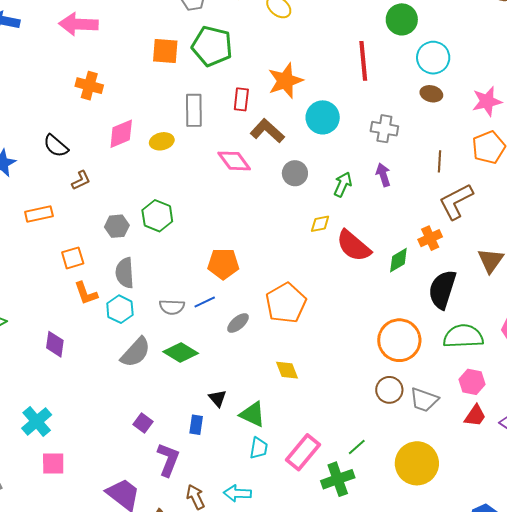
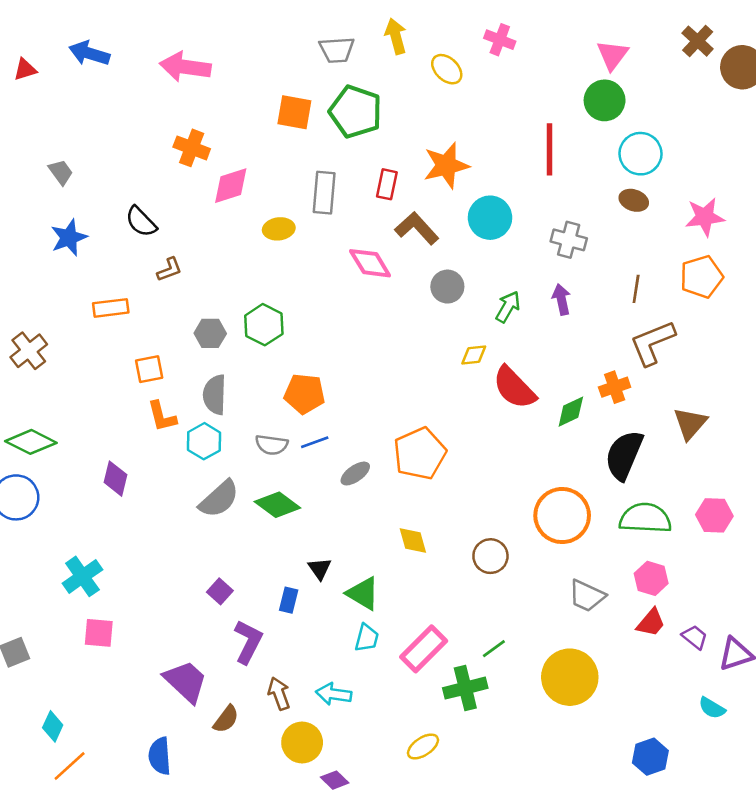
pink diamond: (121, 134) -> (231, 186), moved
orange pentagon: (223, 264) -> (305, 394), moved
brown circle: (389, 390) -> (490, 556), moved

